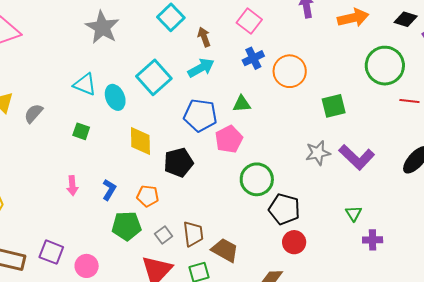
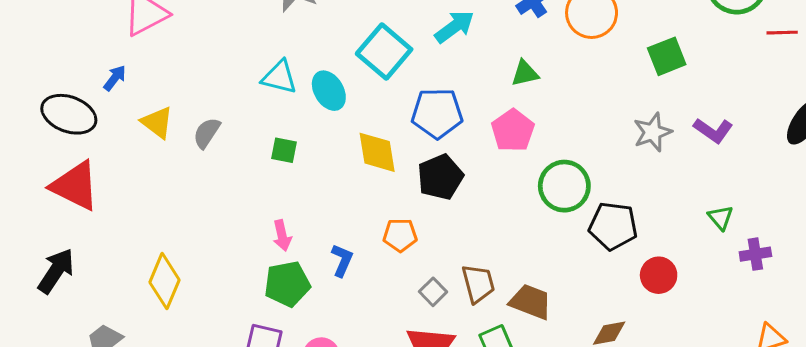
blue pentagon: (200, 115) -> (437, 113), moved
purple L-shape: (357, 157) -> (713, 130), size x0.7
blue L-shape: (109, 190) -> (342, 260), moved
green pentagon: (127, 226) -> (287, 284), moved
red circle: (294, 242) -> (659, 275), moved

